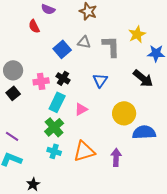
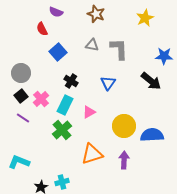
yellow star: (137, 34) -> (145, 18), moved
blue square: (62, 49) -> (58, 52), moved
pink cross: (41, 81) -> (41, 99), moved, turned -35
yellow circle: (124, 113) -> (124, 126), moved
purple line: (12, 136) -> (23, 118), moved
cyan cross: (54, 151) -> (62, 182), moved, turned -32

